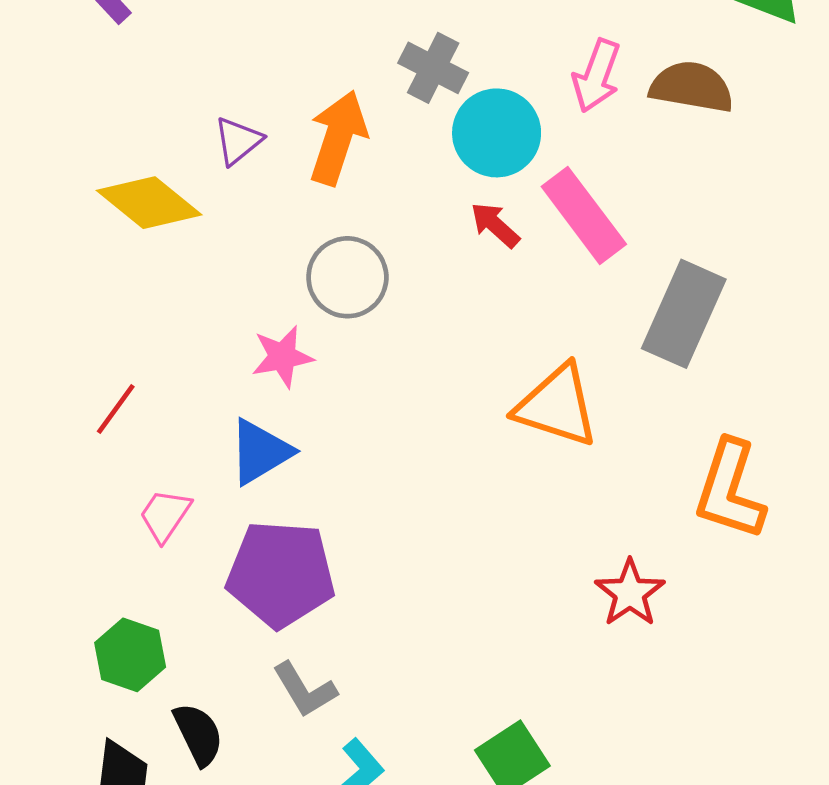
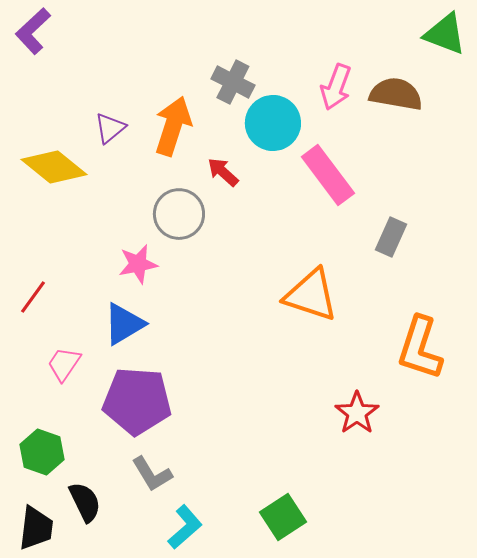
red arrow: (495, 225) -> (223, 172), moved
gray rectangle: (684, 314) -> (391, 237), size x0.6

